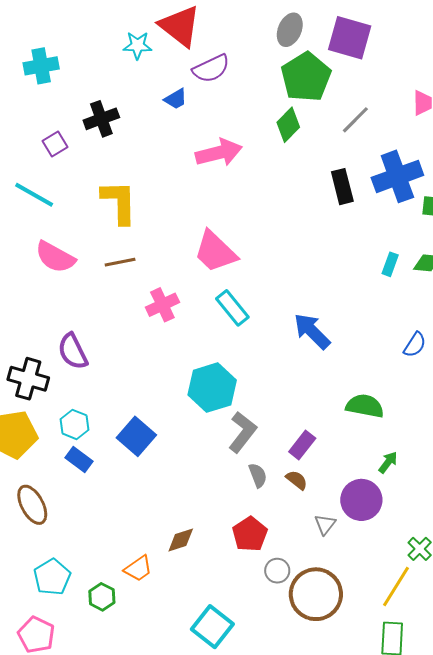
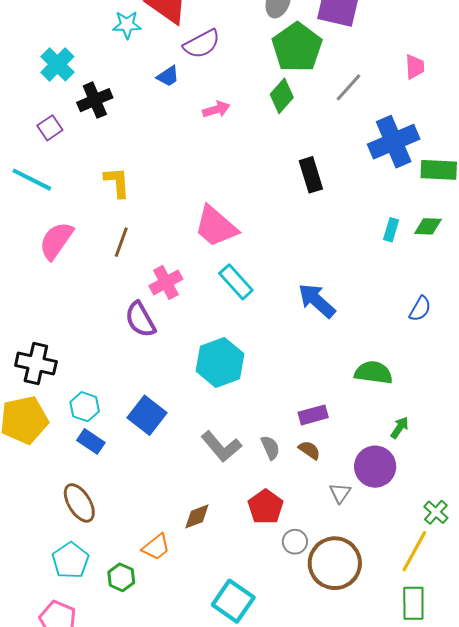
cyan cross: (41, 66) -> (57, 64), moved, turned -32
pink arrow: (219, 153) -> (216, 109), moved, size x0.6
black rectangle: (342, 187) -> (311, 175), moved
yellow L-shape: (119, 202) -> (117, 182), size x0.7
pink semicircle: (55, 257) -> (56, 241), turned 99
brown line: (120, 262) -> (121, 242), turned -56
purple semicircle: (73, 351) -> (140, 319), moved
gray L-shape: (242, 432) -> (221, 446), moved, turned 105
purple rectangle: (302, 445) -> (313, 415), turned 40
brown ellipse: (32, 505) -> (79, 503), moved

